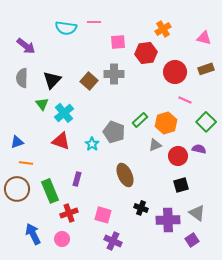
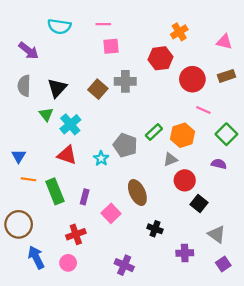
cyan semicircle: (66, 28) -> (59, 26), moved
pink square: (118, 42) -> (111, 46), moved
blue triangle: (17, 142) -> (19, 156), turned -40
red circle: (178, 156) -> (185, 180), moved
black square: (181, 185) -> (199, 203), turned -35
brown circle: (17, 189) -> (19, 224), moved
green rectangle: (50, 191) -> (55, 191), moved
pink square: (103, 215) -> (111, 213), moved, turned 30
purple cross: (168, 220) -> (185, 253), moved, size x0.7
purple square: (192, 240) -> (223, 264), moved

